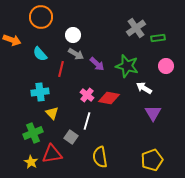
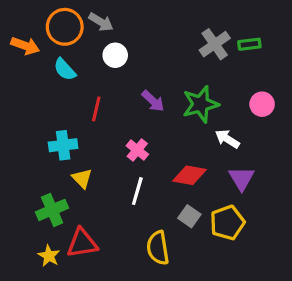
green rectangle: (158, 38) -> (249, 44), moved
orange arrow: (12, 40) -> (25, 46), moved
cyan semicircle: (40, 54) -> (65, 69), moved
gray arrow: (76, 54) -> (101, 22), moved
green star: (127, 66) -> (200, 104), turned -30
red diamond: (109, 98) -> (189, 175), moved
gray square: (71, 137) -> (189, 216), moved
yellow pentagon: (152, 160) -> (227, 223), moved

